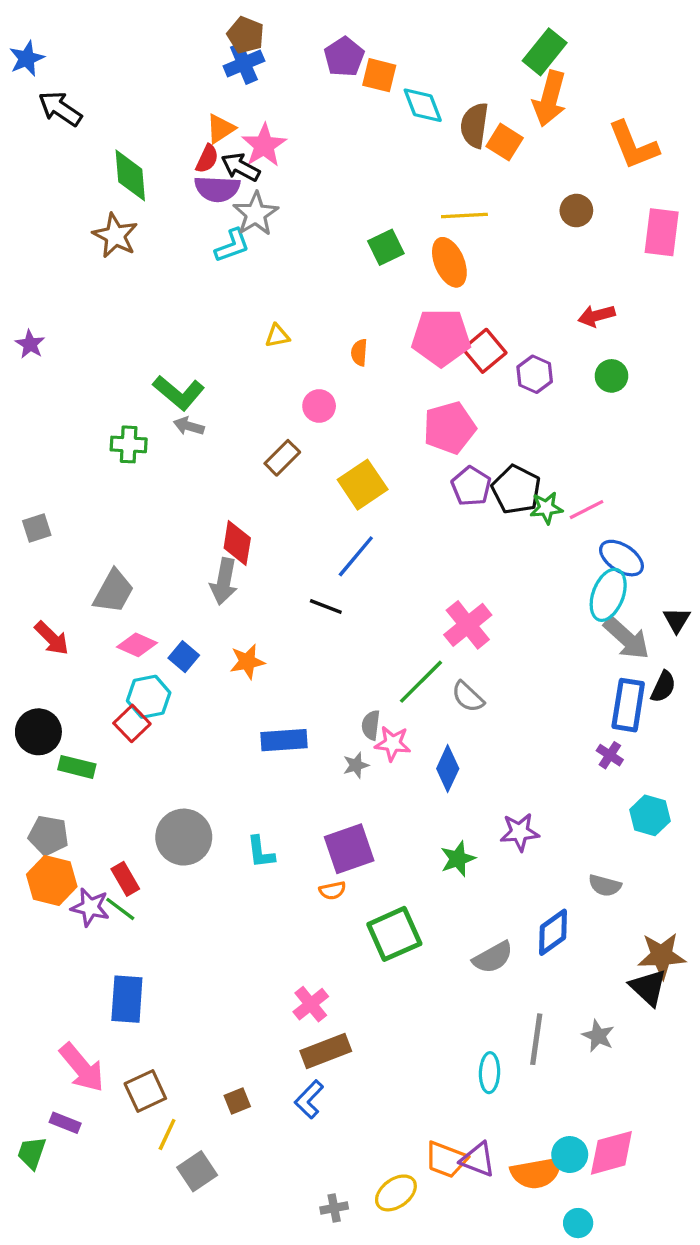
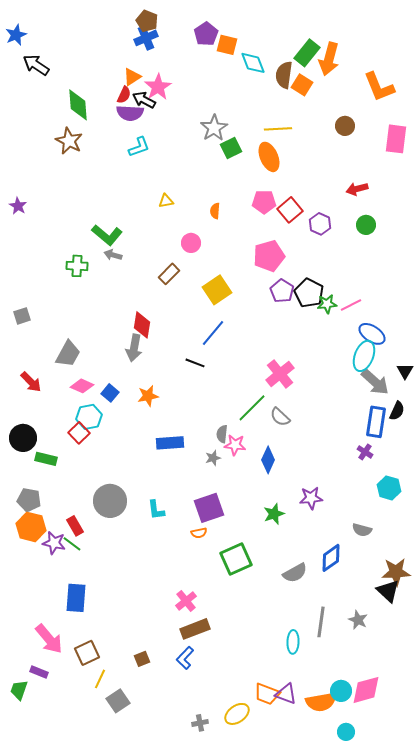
green rectangle: (545, 52) -> (307, 53), moved
gray star: (256, 214) -> (214, 128), moved
pink pentagon: (441, 337) -> (264, 202), size x0.7

